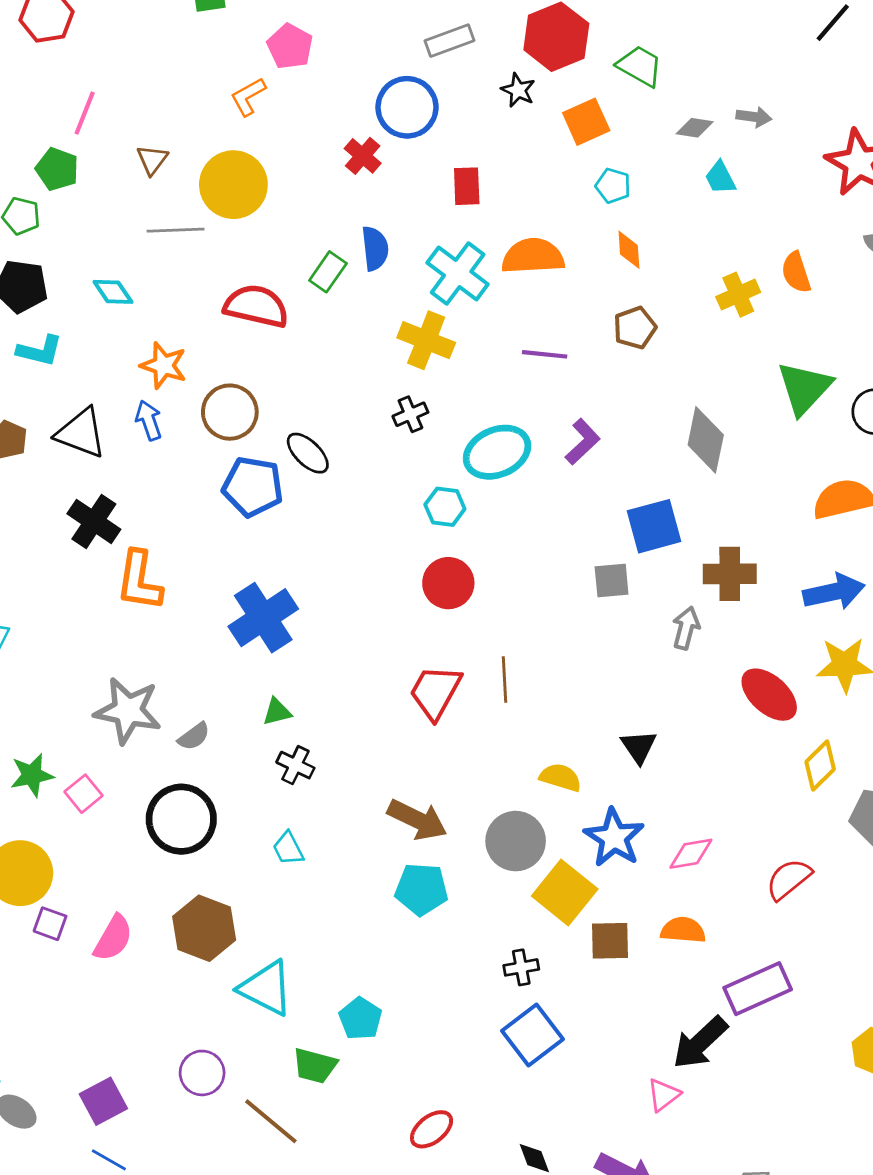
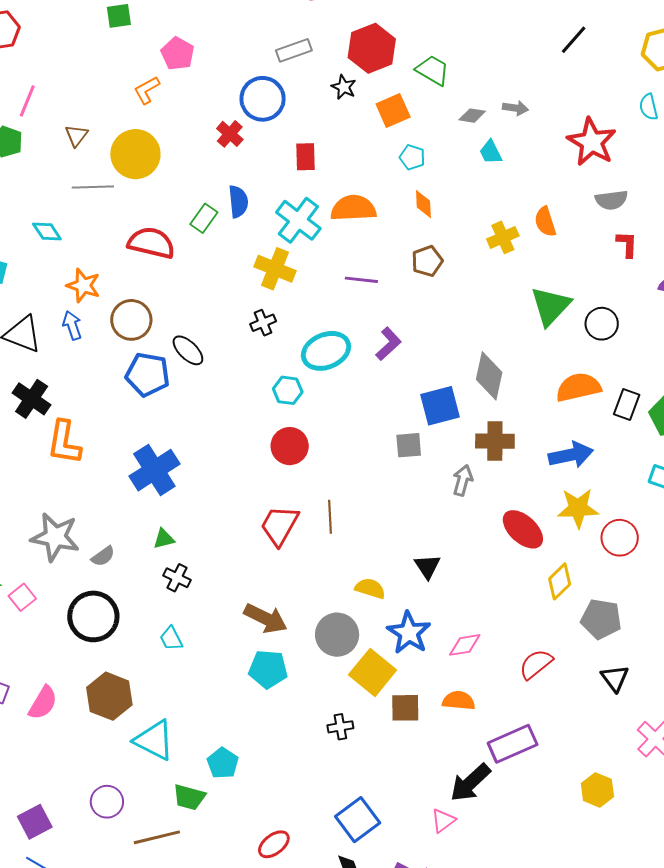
gray diamond: (706, 440) -> (489, 376), moved
blue square: (533, 1035) -> (358, 820), moved
brown line: (271, 1121) -> (157, 837), turned -54

